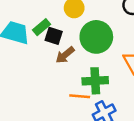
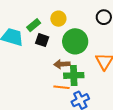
green rectangle: (41, 27) -> (34, 25), moved
brown arrow: (65, 55) -> (62, 64), moved, turned 35

